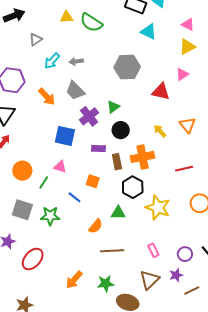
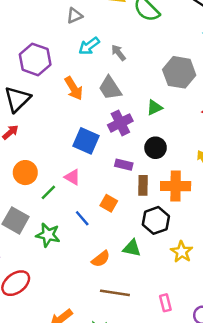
gray arrow: (76, 61) -> (118, 53), turned 48
green triangle: (113, 107) -> (154, 108), moved
yellow star: (158, 208) -> (182, 252), size x0.7

